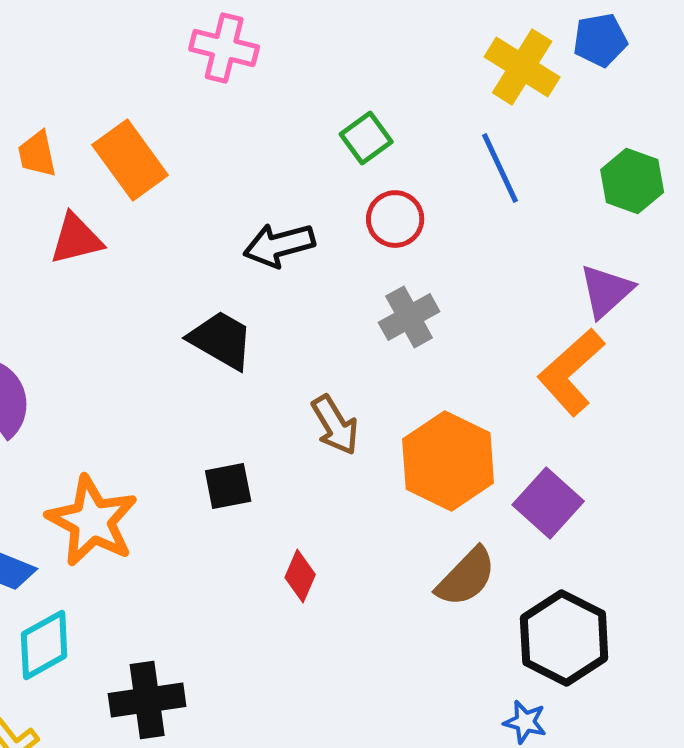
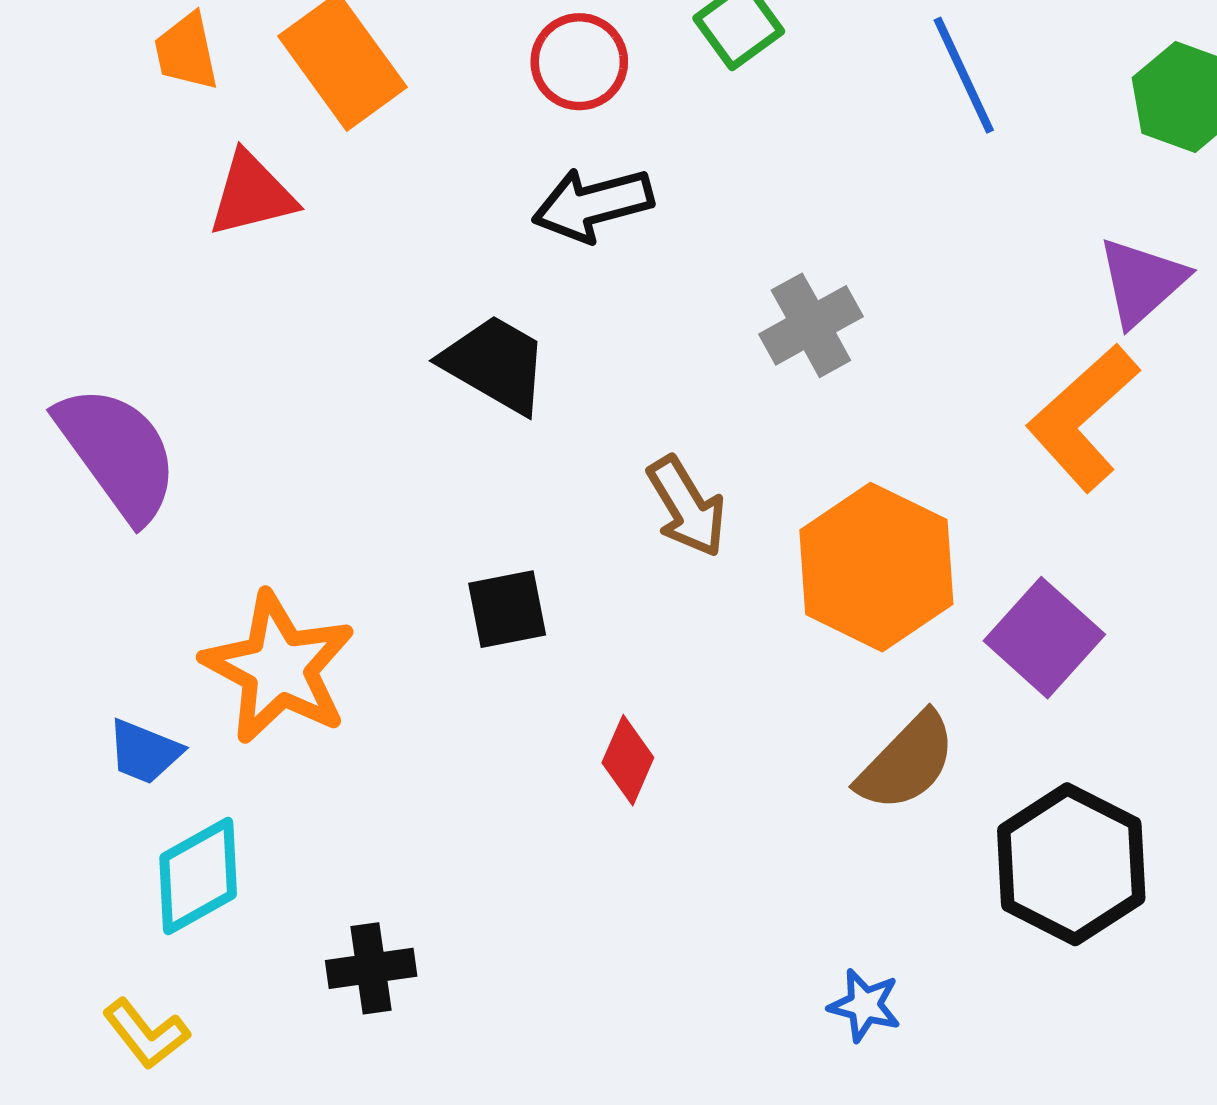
red circle: (395, 219) -> (579, 62), moved
black cross: (147, 700) -> (371, 968), size x0.7
blue star: (525, 722) -> (865, 1005), moved

